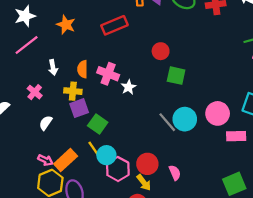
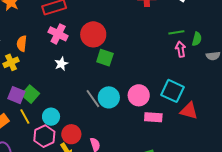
red circle: (161, 51) -> (93, 34), size x1.6
pink cross: (108, 74) -> (58, 34), moved
yellow cross: (73, 91) -> (11, 62), turned -35
purple square: (79, 108) -> (16, 95), moved, turned 36
cyan circle: (106, 155) -> (51, 117), moved

